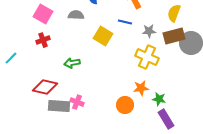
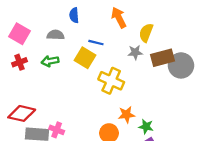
yellow semicircle: (174, 13) -> (146, 33), moved
blue line: (125, 22) -> (96, 43), moved
yellow cross: (147, 57) -> (111, 81), moved
green arrow: (72, 63) -> (50, 61), moved

